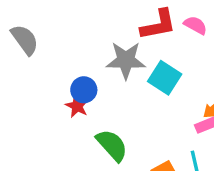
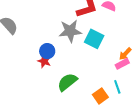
green semicircle: (112, 145) -> (67, 82), turned -80

